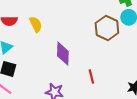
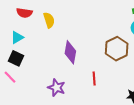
brown hexagon: (107, 28) -> (117, 49), moved

